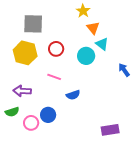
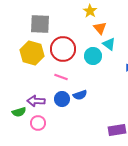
red circle: (56, 49) -> (63, 49), size x1.6
purple arrow: (22, 91) -> (36, 101), moved
blue circle: (48, 115) -> (62, 99), moved

